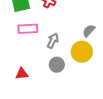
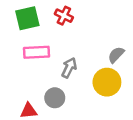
gray circle: (57, 65) -> (55, 98), moved

